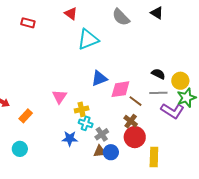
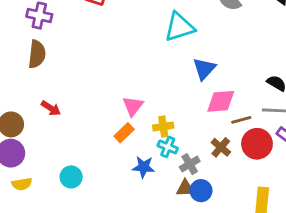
blue triangle: (99, 78) -> (204, 69), moved, turned -30
brown line: (135, 101) -> (241, 120), turned -56
orange rectangle: (26, 116) -> (124, 133), moved
brown cross: (131, 121) -> (221, 147), moved
red circle: (135, 137) -> (257, 144), moved

